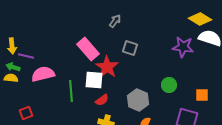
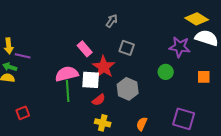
pink rectangle: (88, 49) -> (85, 49), size x0.7
pink semicircle: (43, 74) -> (67, 74), moved
green circle: (169, 85) -> (166, 72), moved
orange square: (202, 95) -> (204, 77), moved
gray hexagon: (138, 100) -> (128, 89), moved

